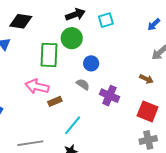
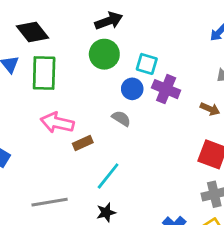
cyan square: (106, 20) -> (147, 64), moved, turned 35
black diamond: (21, 21) -> (32, 32), turned 45
green rectangle: (49, 55) -> (44, 73), moved
purple cross: (109, 96) -> (166, 89), moved

